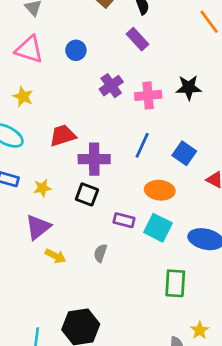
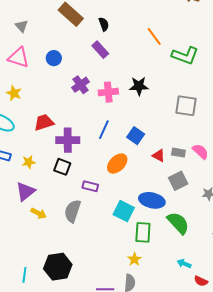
orange ellipse: (160, 190) -> (117, 164), turned -50
cyan square: (158, 228) -> (124, 211), moved
gray semicircle: (100, 253) -> (73, 211), size x1.6
green rectangle: (175, 283) -> (143, 232), moved
yellow star: (200, 330) -> (134, 259), moved

